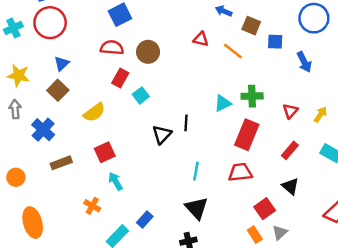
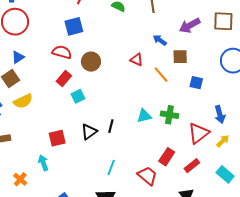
brown square: (251, 26) -> (180, 57), turned -35
blue square: (275, 42) -> (196, 83), moved
blue arrow: (304, 62) -> (220, 114), moved
red triangle: (290, 111) -> (199, 133), size x1.6
yellow semicircle: (94, 112) -> (23, 101), moved
red rectangle: (247, 135) -> (167, 157), moved, size x0.7
red square: (105, 152) -> (57, 138), moved
red trapezoid: (240, 172) -> (147, 176), turned 35

